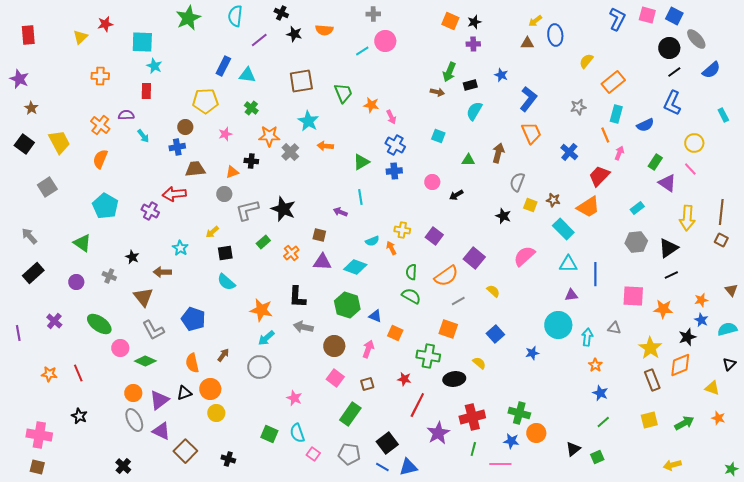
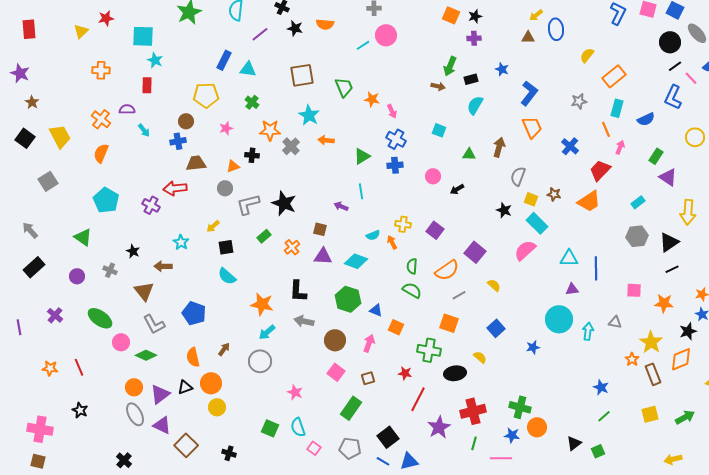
pink line: (690, 169) -> (691, 78), moved
cyan rectangle: (563, 229) -> (537, 223), moved
pink square: (633, 296) -> (634, 290), size x0.7
orange star: (595, 365) -> (632, 359), moved

